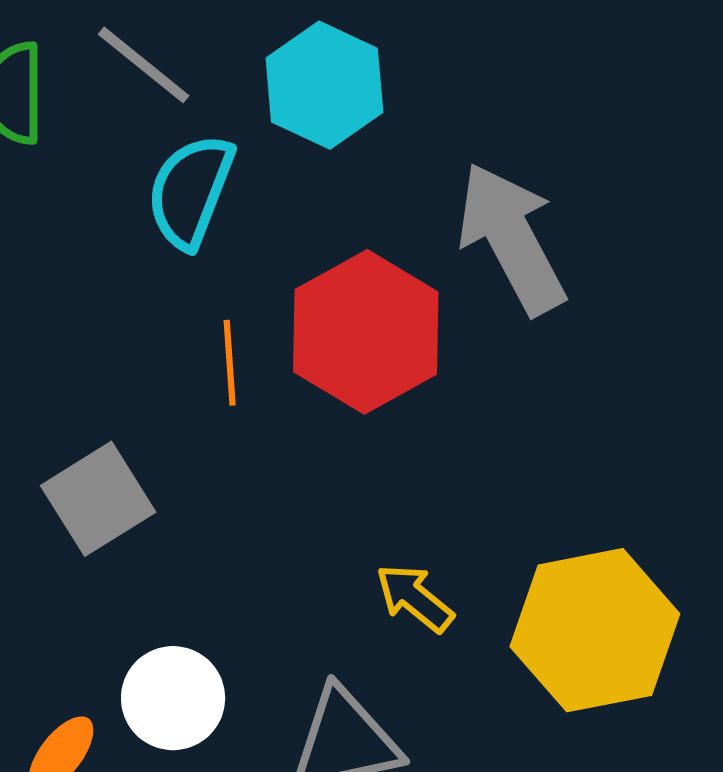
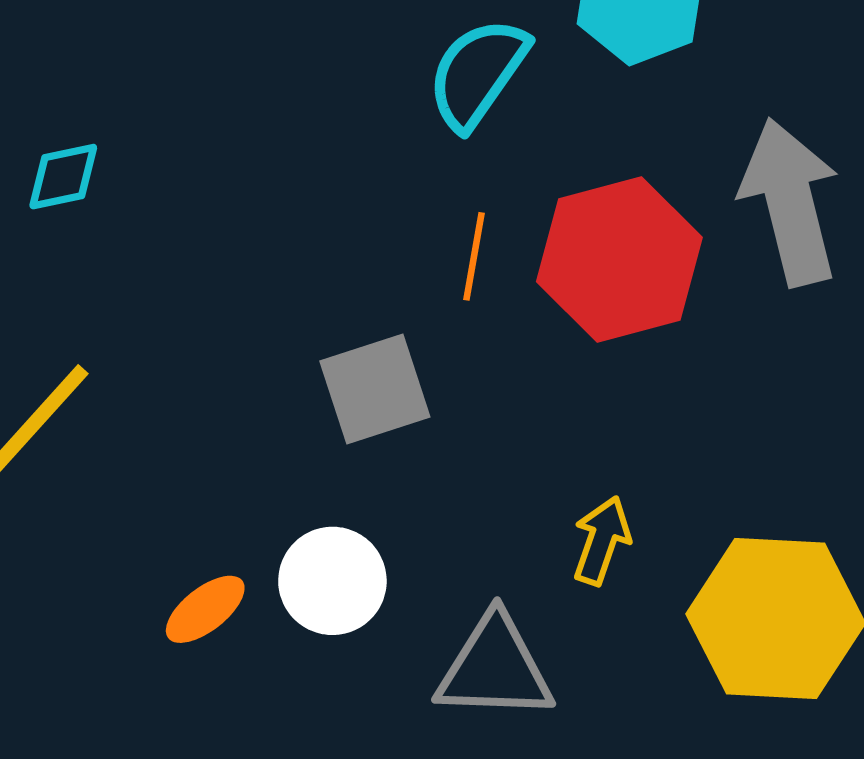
gray square: (98, 499) -> (375, 389), moved
yellow arrow: (415, 598) -> (602, 541), turned 56

